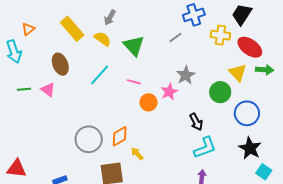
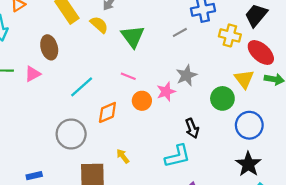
cyan line: (100, 75) -> (82, 87), moved
pink triangle: (48, 90) -> (33, 74), turned 49
orange diamond: (120, 136) -> (107, 112), moved
cyan L-shape: (205, 148) -> (178, 156), moved

